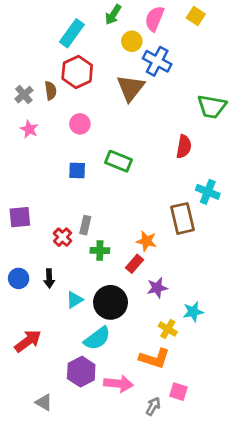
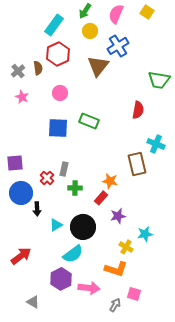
yellow circle: (132, 41) -> (90, 31), moved
blue cross: (157, 61) -> (118, 46), turned 30
blue square: (77, 171) -> (58, 128), size x1.5
blue circle: (19, 278) -> (21, 193), moved, size x1.5

